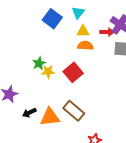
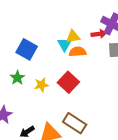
cyan triangle: (78, 13) -> (64, 44), moved
blue square: (52, 19) -> (27, 49), moved
green star: (39, 63) -> (17, 78), moved

